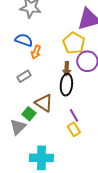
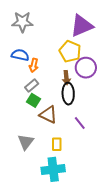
gray rectangle: (24, 76) -> (32, 85), moved
green square: (29, 114) -> (34, 100), moved
yellow rectangle: (74, 129) -> (57, 144), moved, turned 40

